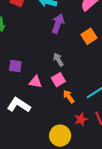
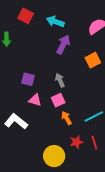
purple square: (15, 66) -> (28, 79), moved

